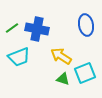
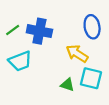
yellow arrow: (61, 56) -> (77, 54), moved
cyan square: (85, 73) -> (91, 78), turned 35

